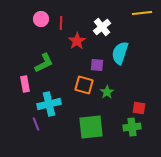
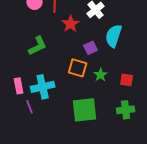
purple square: (97, 65) -> (91, 48), turned -32
pink rectangle: (25, 84) -> (19, 86), moved
red square: (139, 108) -> (127, 80), moved

